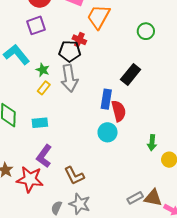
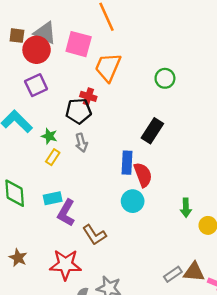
gray arrow: (69, 78) -> (81, 143), size x0.6
purple L-shape: (44, 156) -> (66, 213), moved
brown L-shape: (74, 176) -> (94, 235), moved
red star: (30, 179) -> (65, 265), moved

